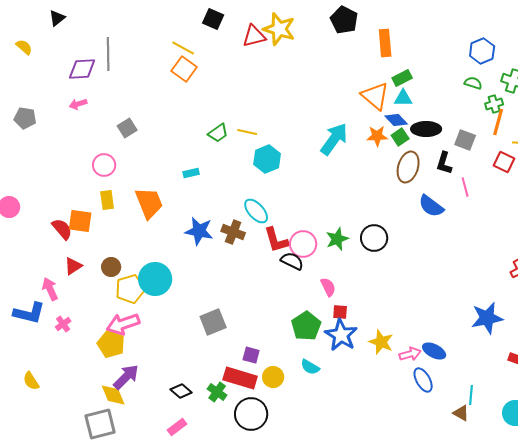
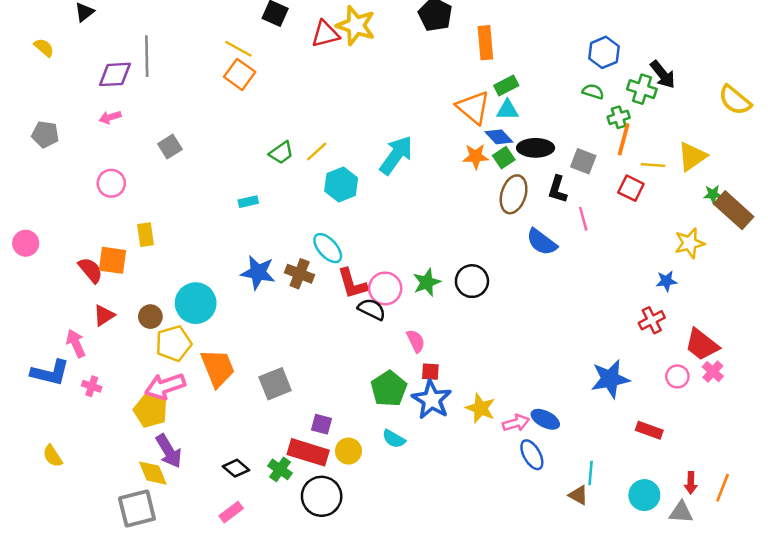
yellow line: (247, 132) -> (317, 151), turned -54
cyan arrow: (334, 139) -> (396, 155), moved
pink circle: (104, 165) -> (111, 183), moved
orange trapezoid: (149, 203) -> (218, 368), moved
cyan circle: (155, 279) -> (196, 303), moved
pink cross: (63, 324) -> (92, 386), turned -35
purple arrow: (126, 377) -> (169, 451), turned 104

